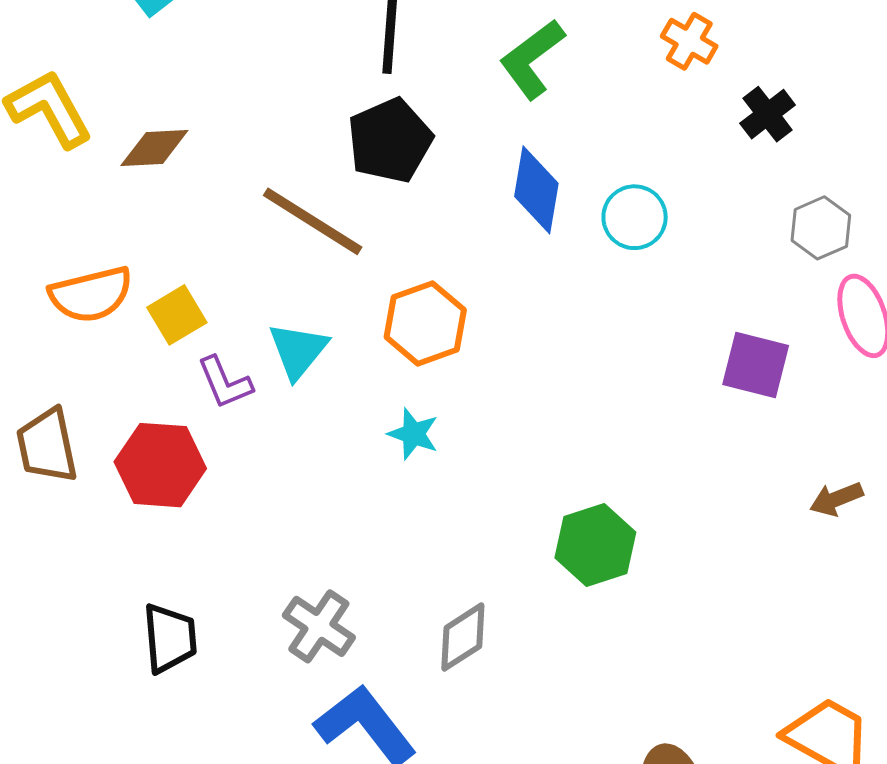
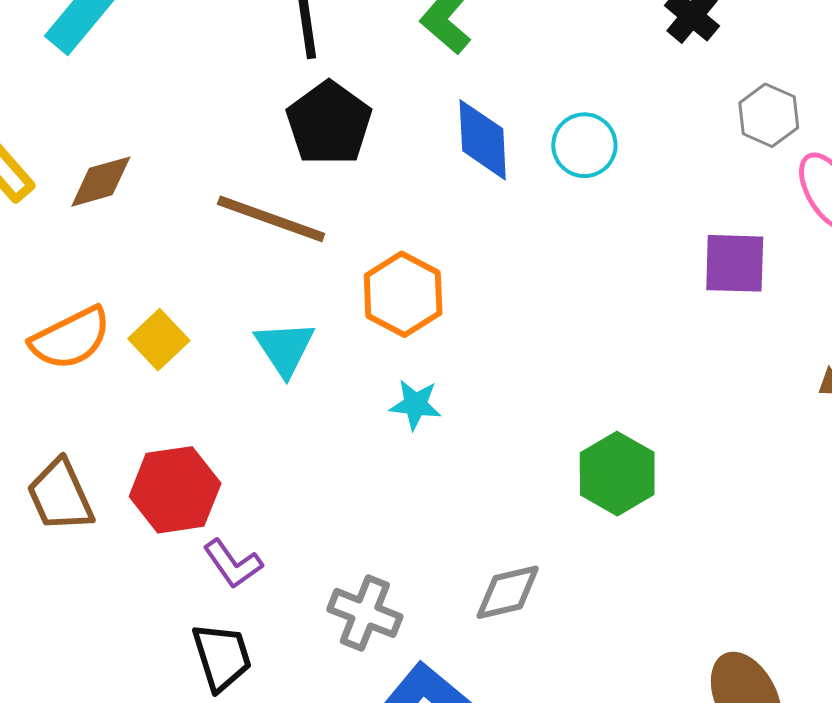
purple L-shape: (225, 382) -> (233, 564), moved
gray diamond: (463, 637) -> (508, 592), turned 32

